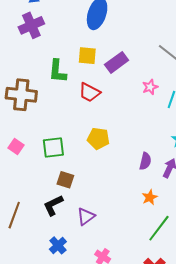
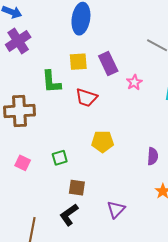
purple rectangle: (117, 62) -> (108, 63), turned -70
pink star: (150, 87) -> (134, 82), moved
green square: (53, 147) -> (60, 158), size x0.7
purple triangle: (86, 216) -> (116, 209), moved

